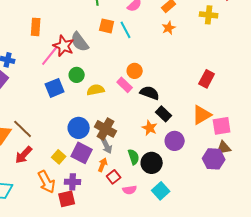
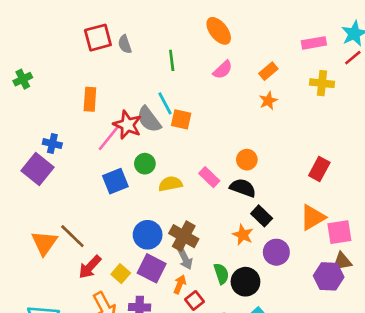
orange square: (107, 26) -> (181, 119), moved
cyan line: (126, 30) -> (165, 103), moved
orange circle: (135, 71) -> (247, 160), moved
red arrow: (24, 155) -> (90, 267), moved

